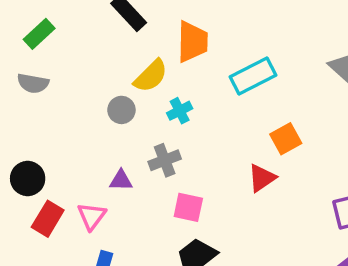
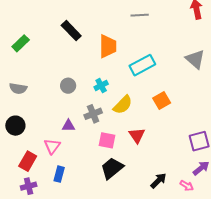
yellow semicircle: (151, 76) -> (123, 105), moved
gray semicircle: (33, 83) -> (18, 88), moved
red triangle: (262, 178) -> (137, 135), moved, turned -30
red rectangle: (48, 219) -> (28, 161), moved

